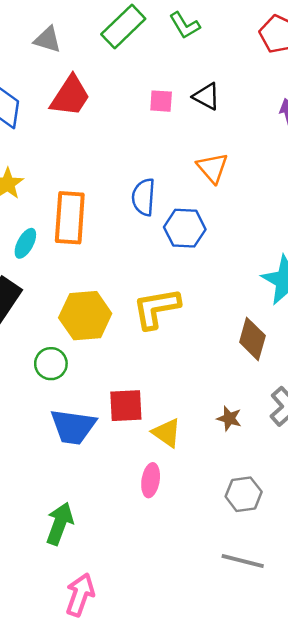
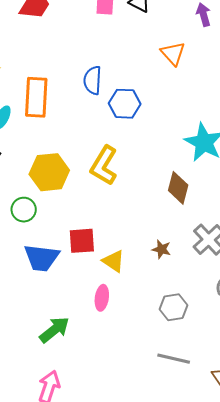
orange triangle: (212, 168) -> (173, 53), moved
yellow L-shape: (156, 308) -> (104, 166), turned -48
green arrow: (60, 524) -> (54, 330), moved, turned 32

